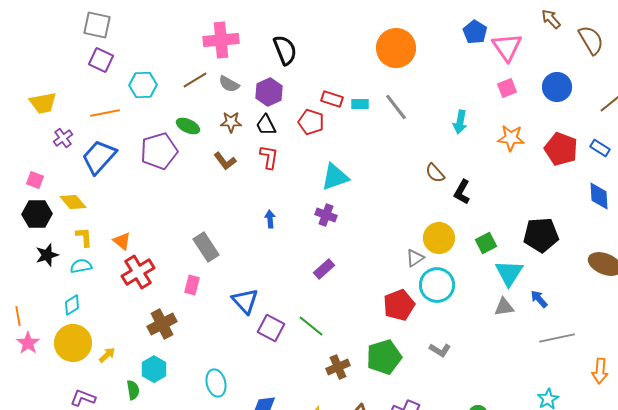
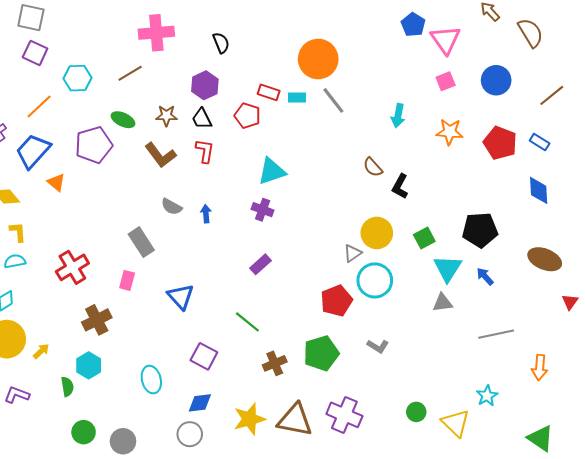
orange circle: (396, 48) -> (318, 59), moved
black semicircle: (285, 50) -> (221, 43), size x0.7
gray semicircle: (229, 84) -> (172, 207), moved
orange line: (105, 113) -> (39, 107), turned -32
brown L-shape: (225, 161) -> (160, 155), size x1.4
orange triangle: (122, 241) -> (56, 182), moved
blue arrow: (539, 299) -> (485, 276), moved
purple square: (271, 328) -> (204, 356), moved

